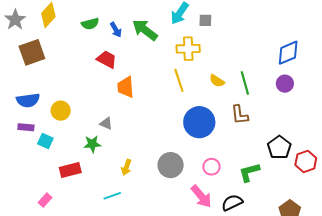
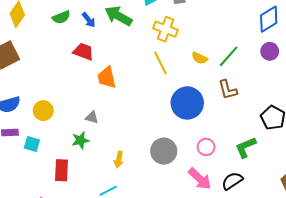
yellow cross: (188, 49) -> (166, 29), turned 30
green line: (245, 83) -> (229, 56), turned 65
red rectangle: (70, 170) -> (61, 170), turned -65

